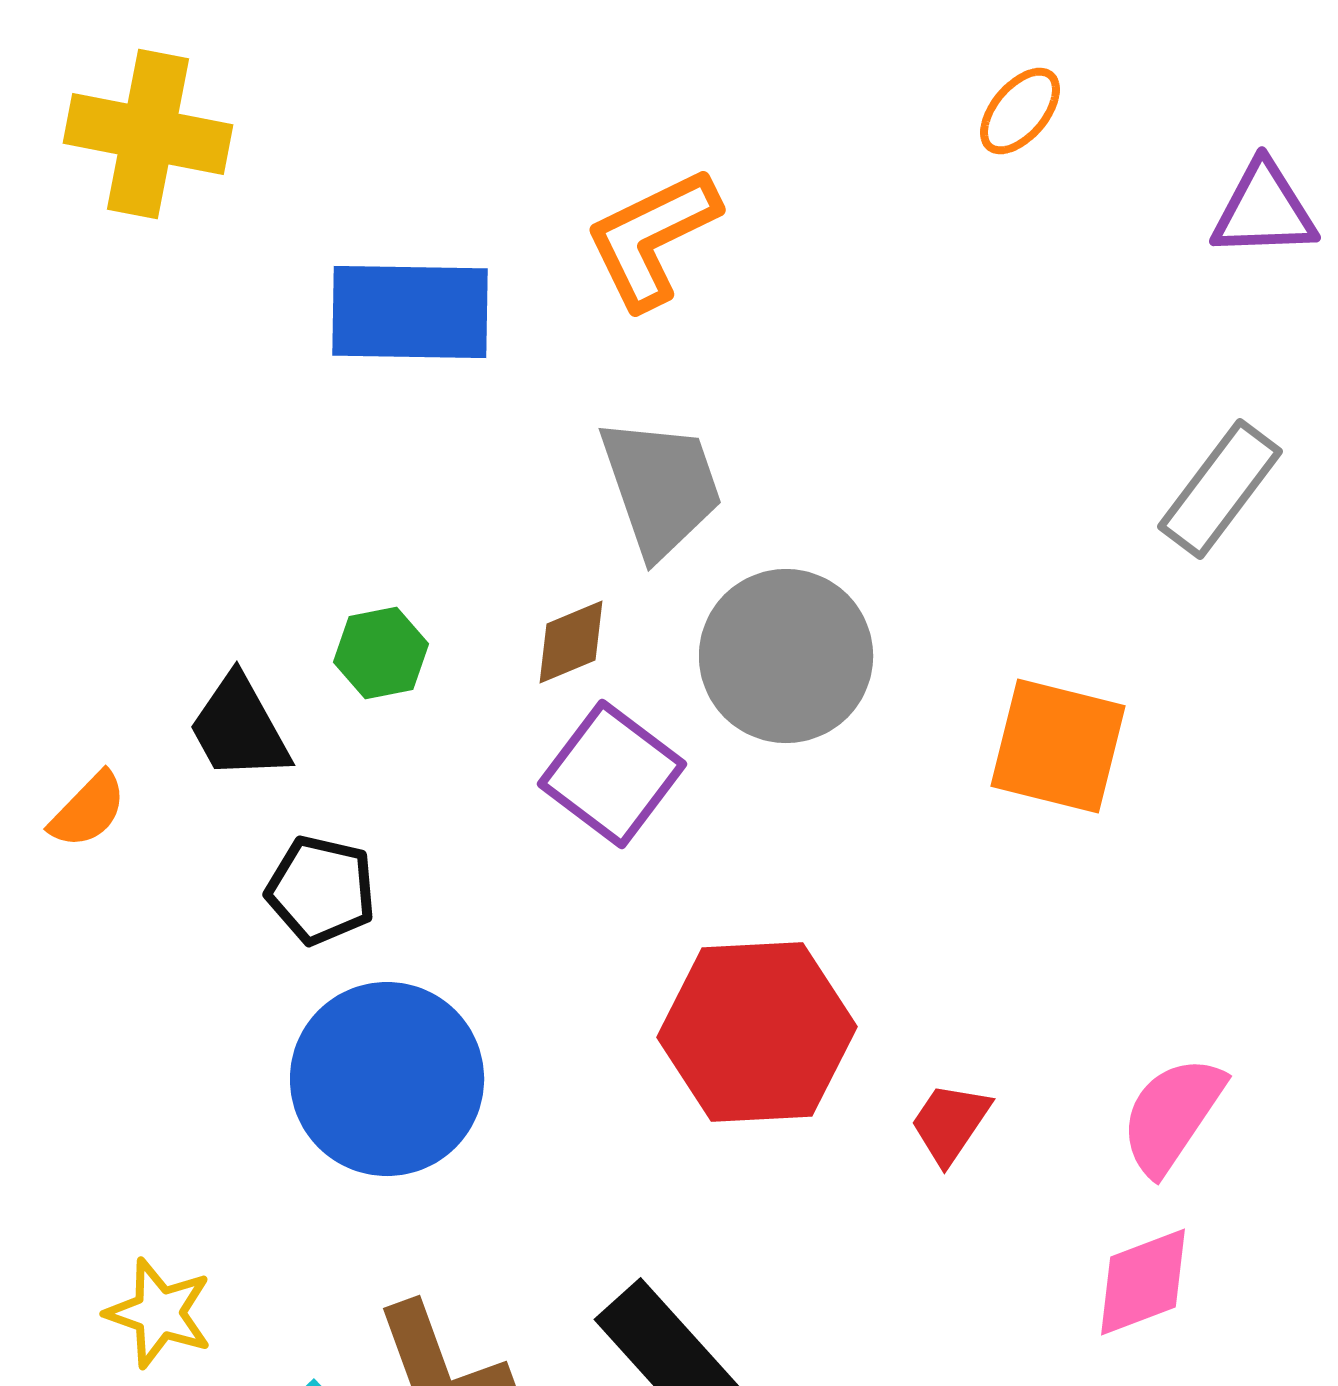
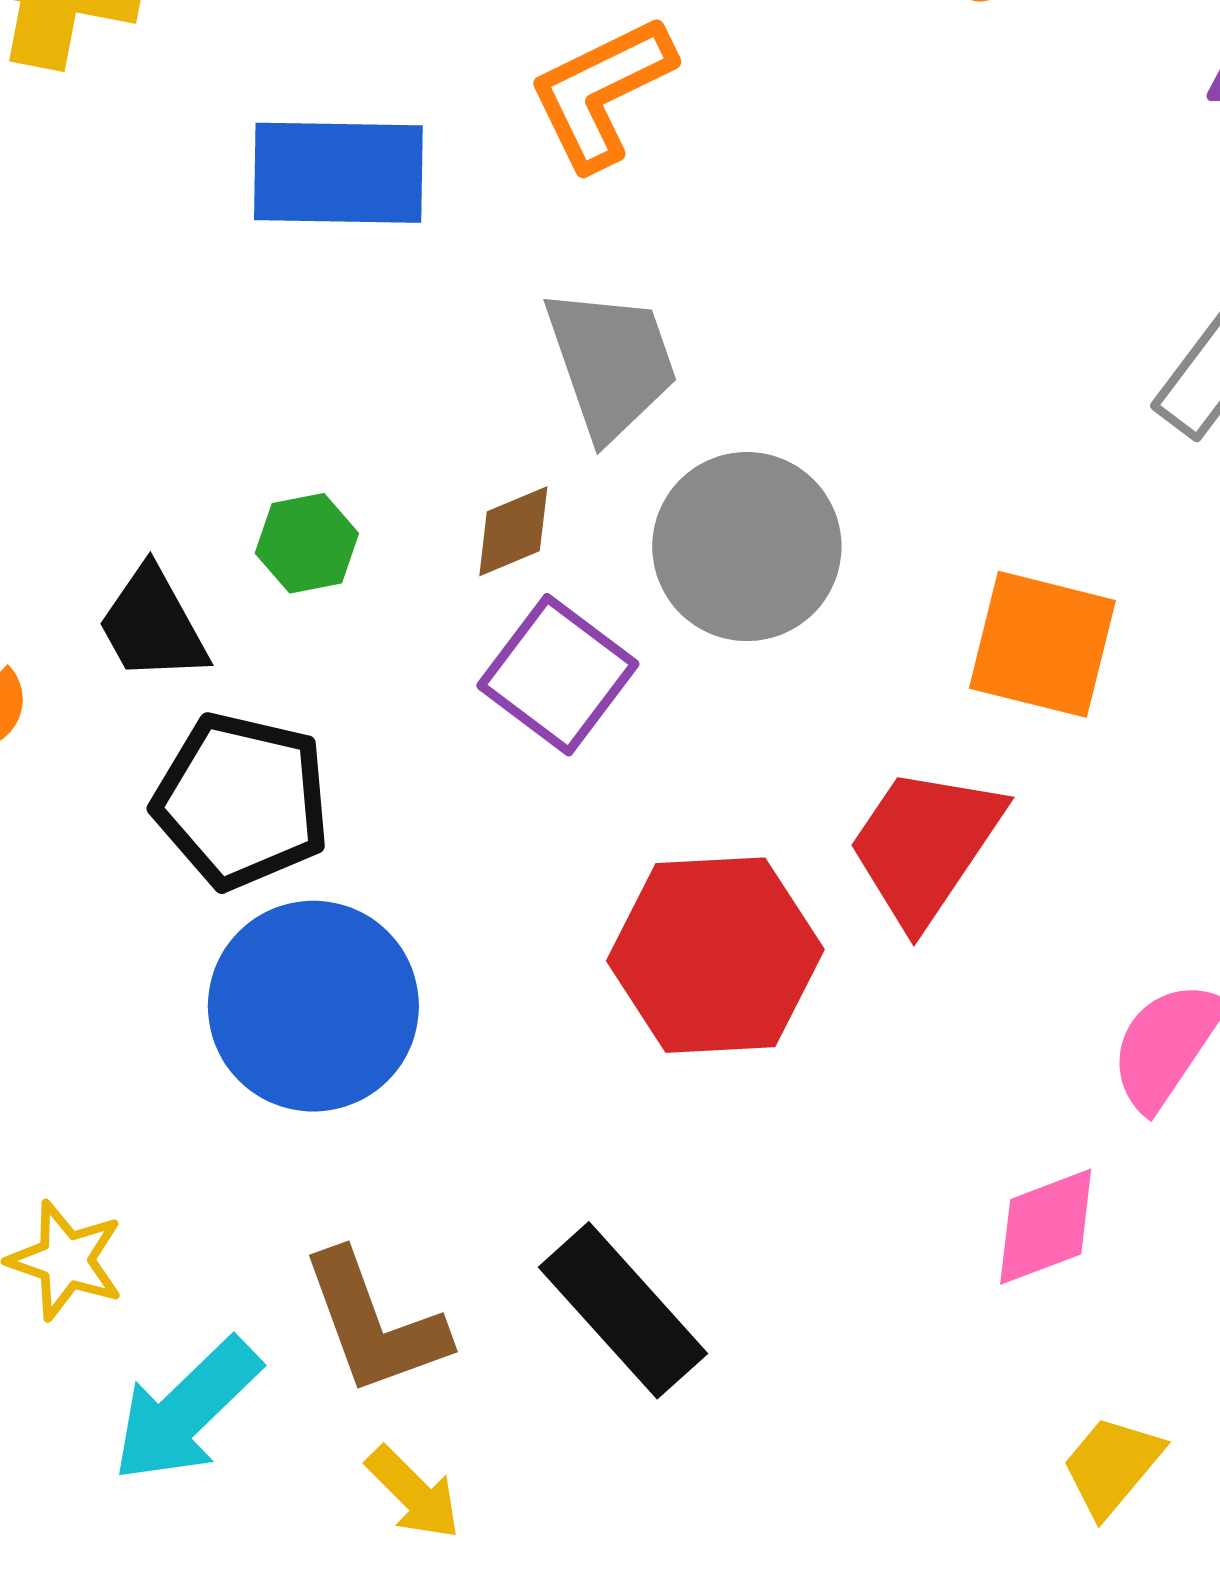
black pentagon: (321, 890) -> (242, 801), size x1.5
red trapezoid: (950, 1123) -> (925, 845), moved, size x1.8
pink diamond: (1143, 1282) -> (1046, 1227), moved

